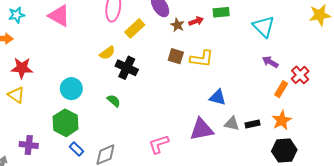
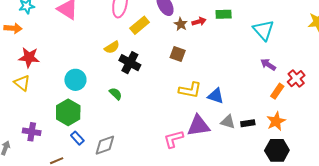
yellow L-shape: (202, 59) -> (190, 90), moved
pink L-shape: (159, 144) -> (174, 139), moved

